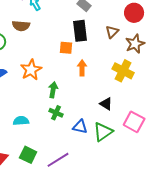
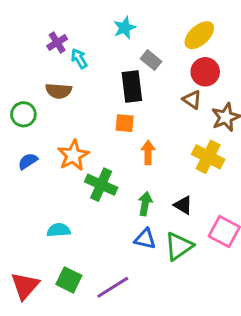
red circle: (134, 13) -> (205, 72), moved
black rectangle: (80, 31) -> (132, 86), moved
brown triangle: (112, 32) -> (192, 100), turned -40
green arrow: (53, 90) -> (145, 204), moved
green cross: (56, 113) -> (101, 185), moved, size x1.5

